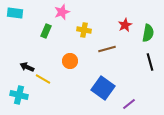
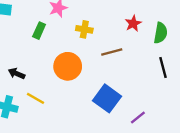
orange circle: (70, 61) -> (68, 66), size x1.5
yellow line: (43, 79) -> (36, 98), moved

